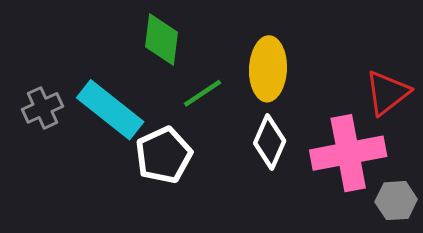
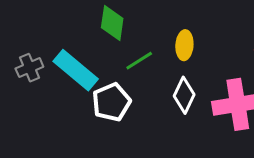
yellow ellipse: (268, 69) -> (184, 45), size x0.7

